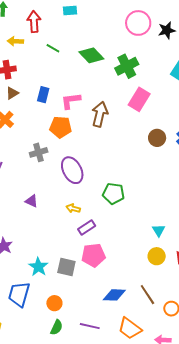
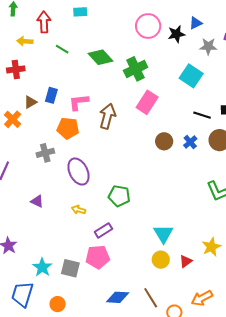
brown triangle: (12, 93) -> (30, 102), moved
purple rectangle: (87, 228) -> (103, 230), moved
cyan triangle: (159, 230) -> (163, 234), size x1.5

